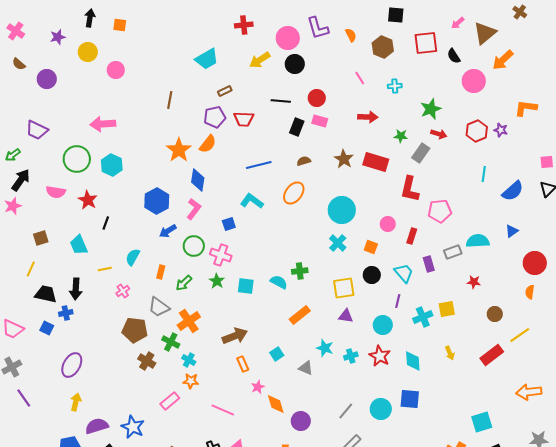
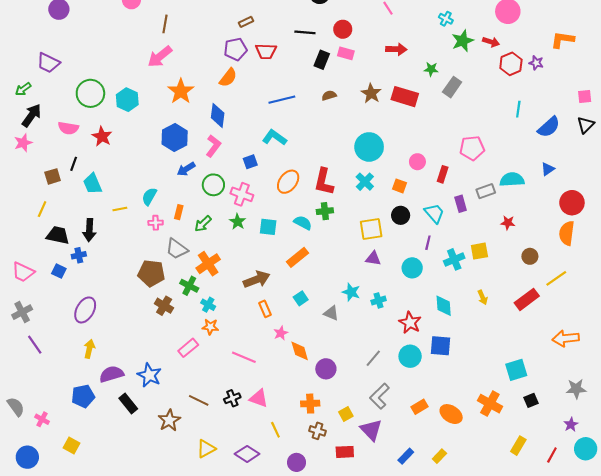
cyan cross: (395, 86) -> (446, 19), moved, turned 32
brown line: (170, 100) -> (165, 24), moved
pink arrow: (103, 124) -> (160, 57), moved, turned -35
red arrow: (439, 134) -> (491, 42), moved
orange star: (179, 150) -> (181, 91), moved
red L-shape: (410, 189) -> (324, 182), moved
orange ellipse: (294, 193) -> (288, 182), moved
black line: (106, 223) -> (74, 164), moved
pink cross: (123, 291) -> (156, 223), moved, turned 32
orange semicircle: (530, 292) -> (567, 233), size x1.6
orange rectangle: (300, 315) -> (298, 257), moved
red star: (380, 356) -> (410, 323), moved

